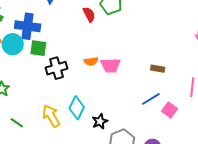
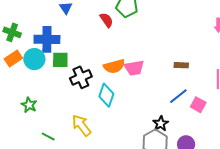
orange semicircle: (91, 61) -> (114, 66), size x1.5
cyan diamond: (77, 108) -> (106, 95), moved
black star: (100, 121) -> (161, 124), moved

